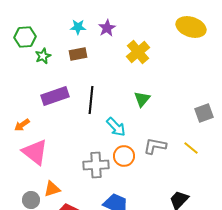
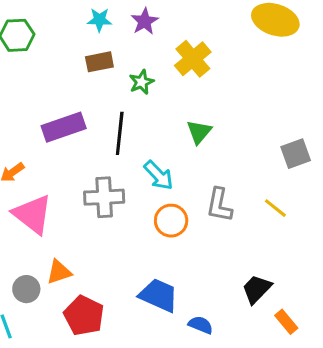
green star: (43, 56) -> (141, 82), moved
gray L-shape: (155, 146) -> (219, 205), turned -90
gray cross: (96, 165) -> (104, 197), moved

